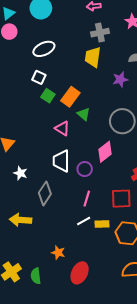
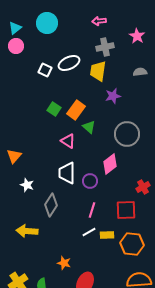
white ellipse: (44, 49) -> (69, 63), moved
white square: (39, 77) -> (45, 70), moved
purple star: (120, 79) -> (113, 96), moved

